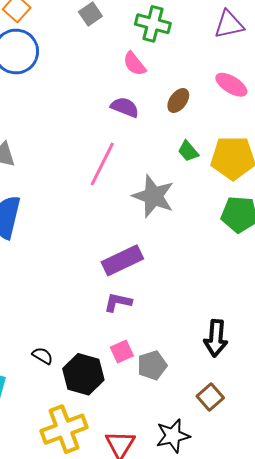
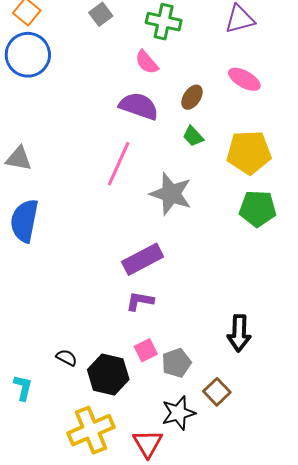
purple semicircle: (125, 107) -> (139, 106), size x1.4
green trapezoid: (188, 151) -> (193, 136), moved
brown square: (210, 397) -> (217, 392), moved
black star: (173, 436) -> (178, 413), moved

